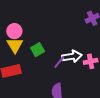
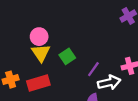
white arrow: (72, 56) -> (109, 82), moved

